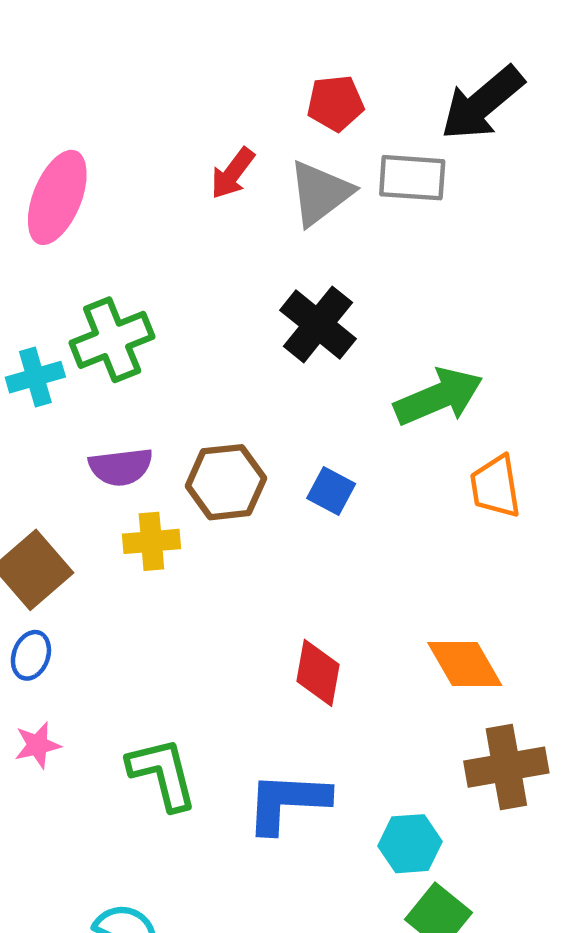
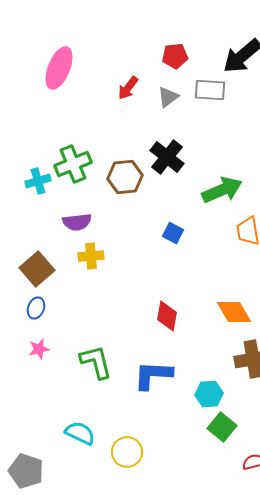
gray triangle: (320, 193) -> (168, 97), size x0.7
pink ellipse: (57, 197) -> (59, 68), moved
brown hexagon: (226, 482) -> (125, 177), moved

